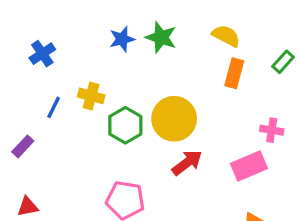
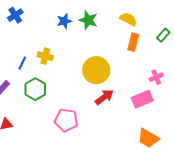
blue cross: (42, 54) -> (15, 15), moved
green hexagon: (125, 125) -> (35, 89), moved
pink cross: (272, 130) -> (156, 77), turned -32

